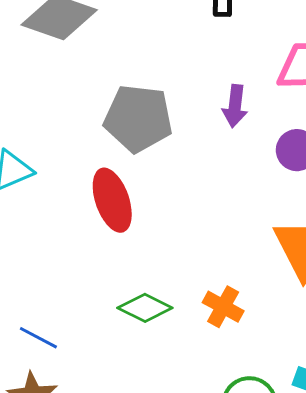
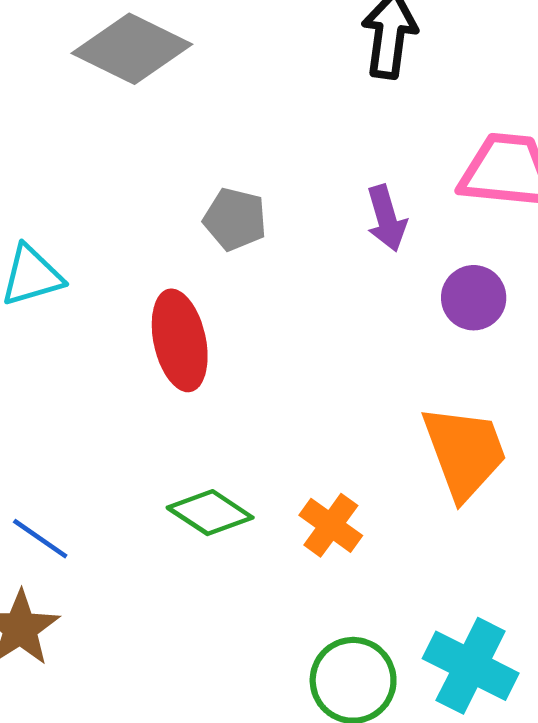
purple arrow: (235, 106) -> (386, 218), turned -30
gray pentagon: (138, 118) -> (235, 219), size x0.6

